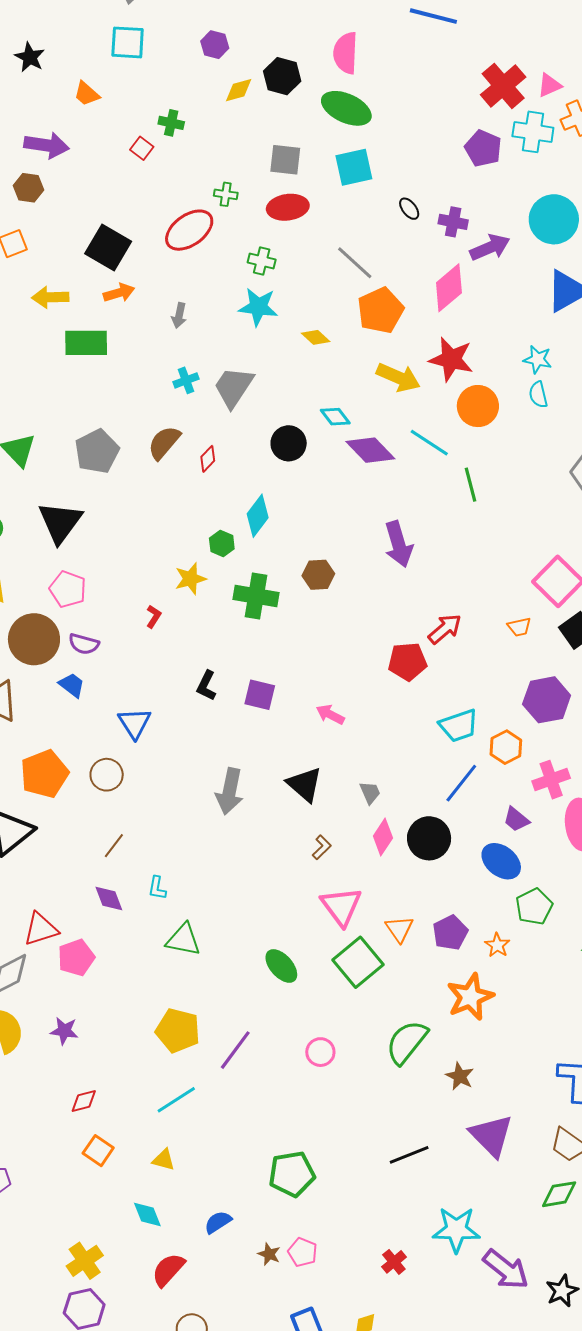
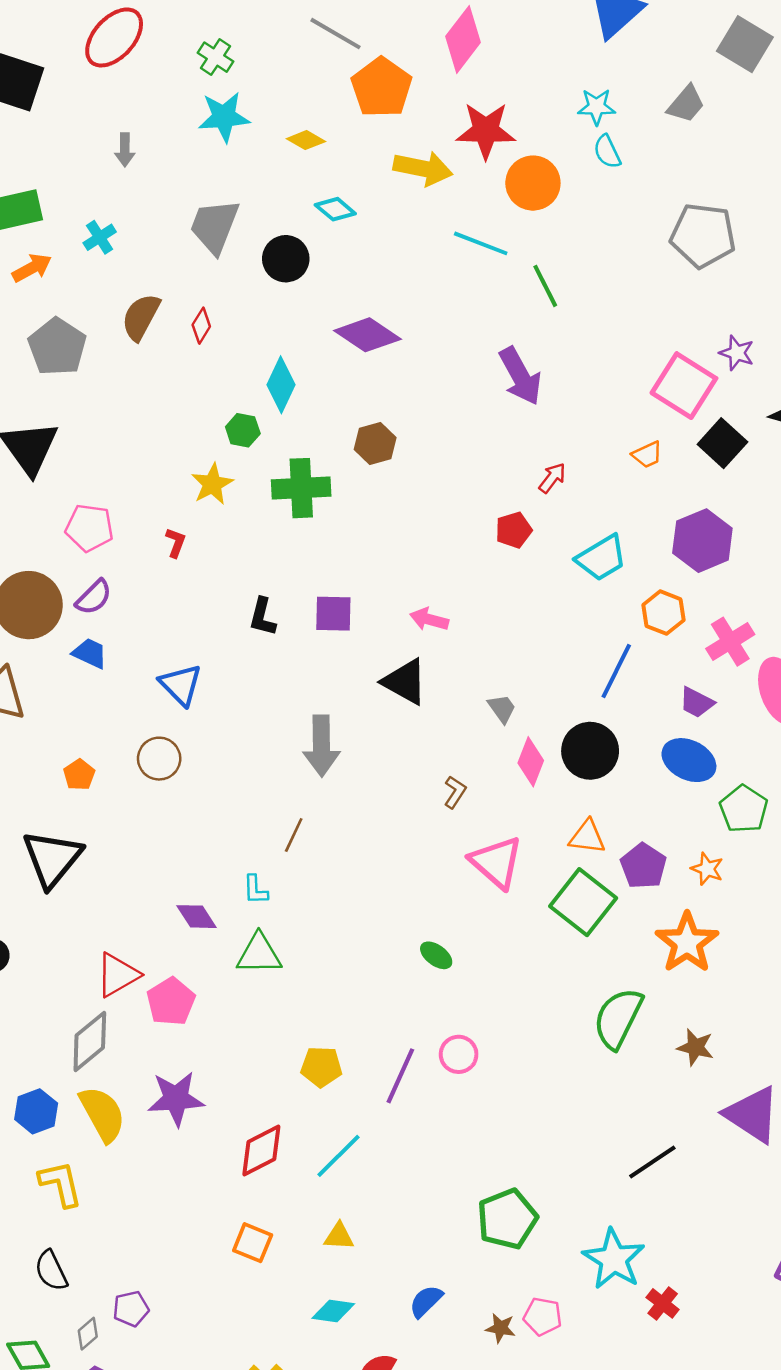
green cross: (262, 261) -> (215, 57), turned 32
orange arrow: (119, 293) -> (32, 268), moved
cyan cross: (186, 380) -> (100, 237), moved
cyan diamond: (335, 417) -> (335, 209), moved
black circle: (289, 443) -> (286, 259), moved
purple diamond: (370, 450) -> (367, 335), moved
purple arrow: (399, 544) -> (520, 376), moved
pink pentagon: (68, 589) -> (89, 528), moved
red arrow: (445, 629) -> (552, 478), size x0.7
purple semicircle: (84, 644) -> (94, 597), turned -48
red pentagon: (408, 662) -> (514, 530), size x0.7
cyan trapezoid: (459, 726) -> (601, 558), moved
orange pentagon: (44, 774) -> (79, 775), size x0.5
black triangle: (305, 784) -> (405, 682), moved
brown line: (114, 846) -> (294, 835), moved
orange triangle: (399, 929) -> (587, 837), moved, turned -36
green triangle: (183, 940) -> (259, 954), moved
green square: (358, 962) -> (583, 902), moved
green ellipse: (281, 966) -> (436, 955), size x0.7
purple star: (64, 1031) -> (176, 1099), size x1.5
yellow pentagon: (178, 1031) -> (321, 1067), size x0.7
pink circle: (320, 1052) -> (459, 1054), moved
red diamond: (84, 1101) -> (261, 1151), moved, size x1.5
cyan diamond: (147, 1214) -> (333, 1311), turned -48
cyan star: (456, 1230) -> (614, 1259), moved, turned -30

